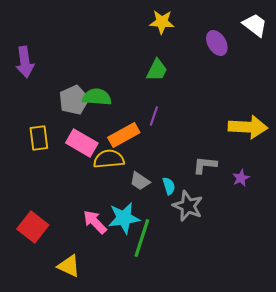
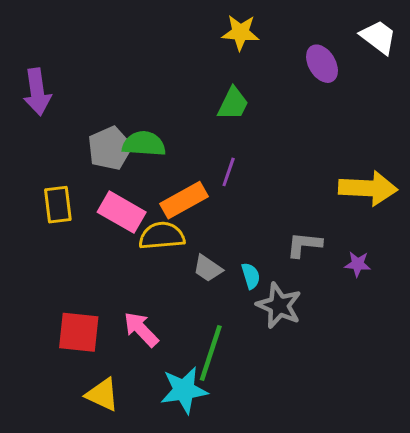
purple star: (241, 178) -> (358, 264), turned 30
cyan star: (124, 218) -> (184, 390), moved
red square: (33, 227) -> (79, 332), moved, turned -32

